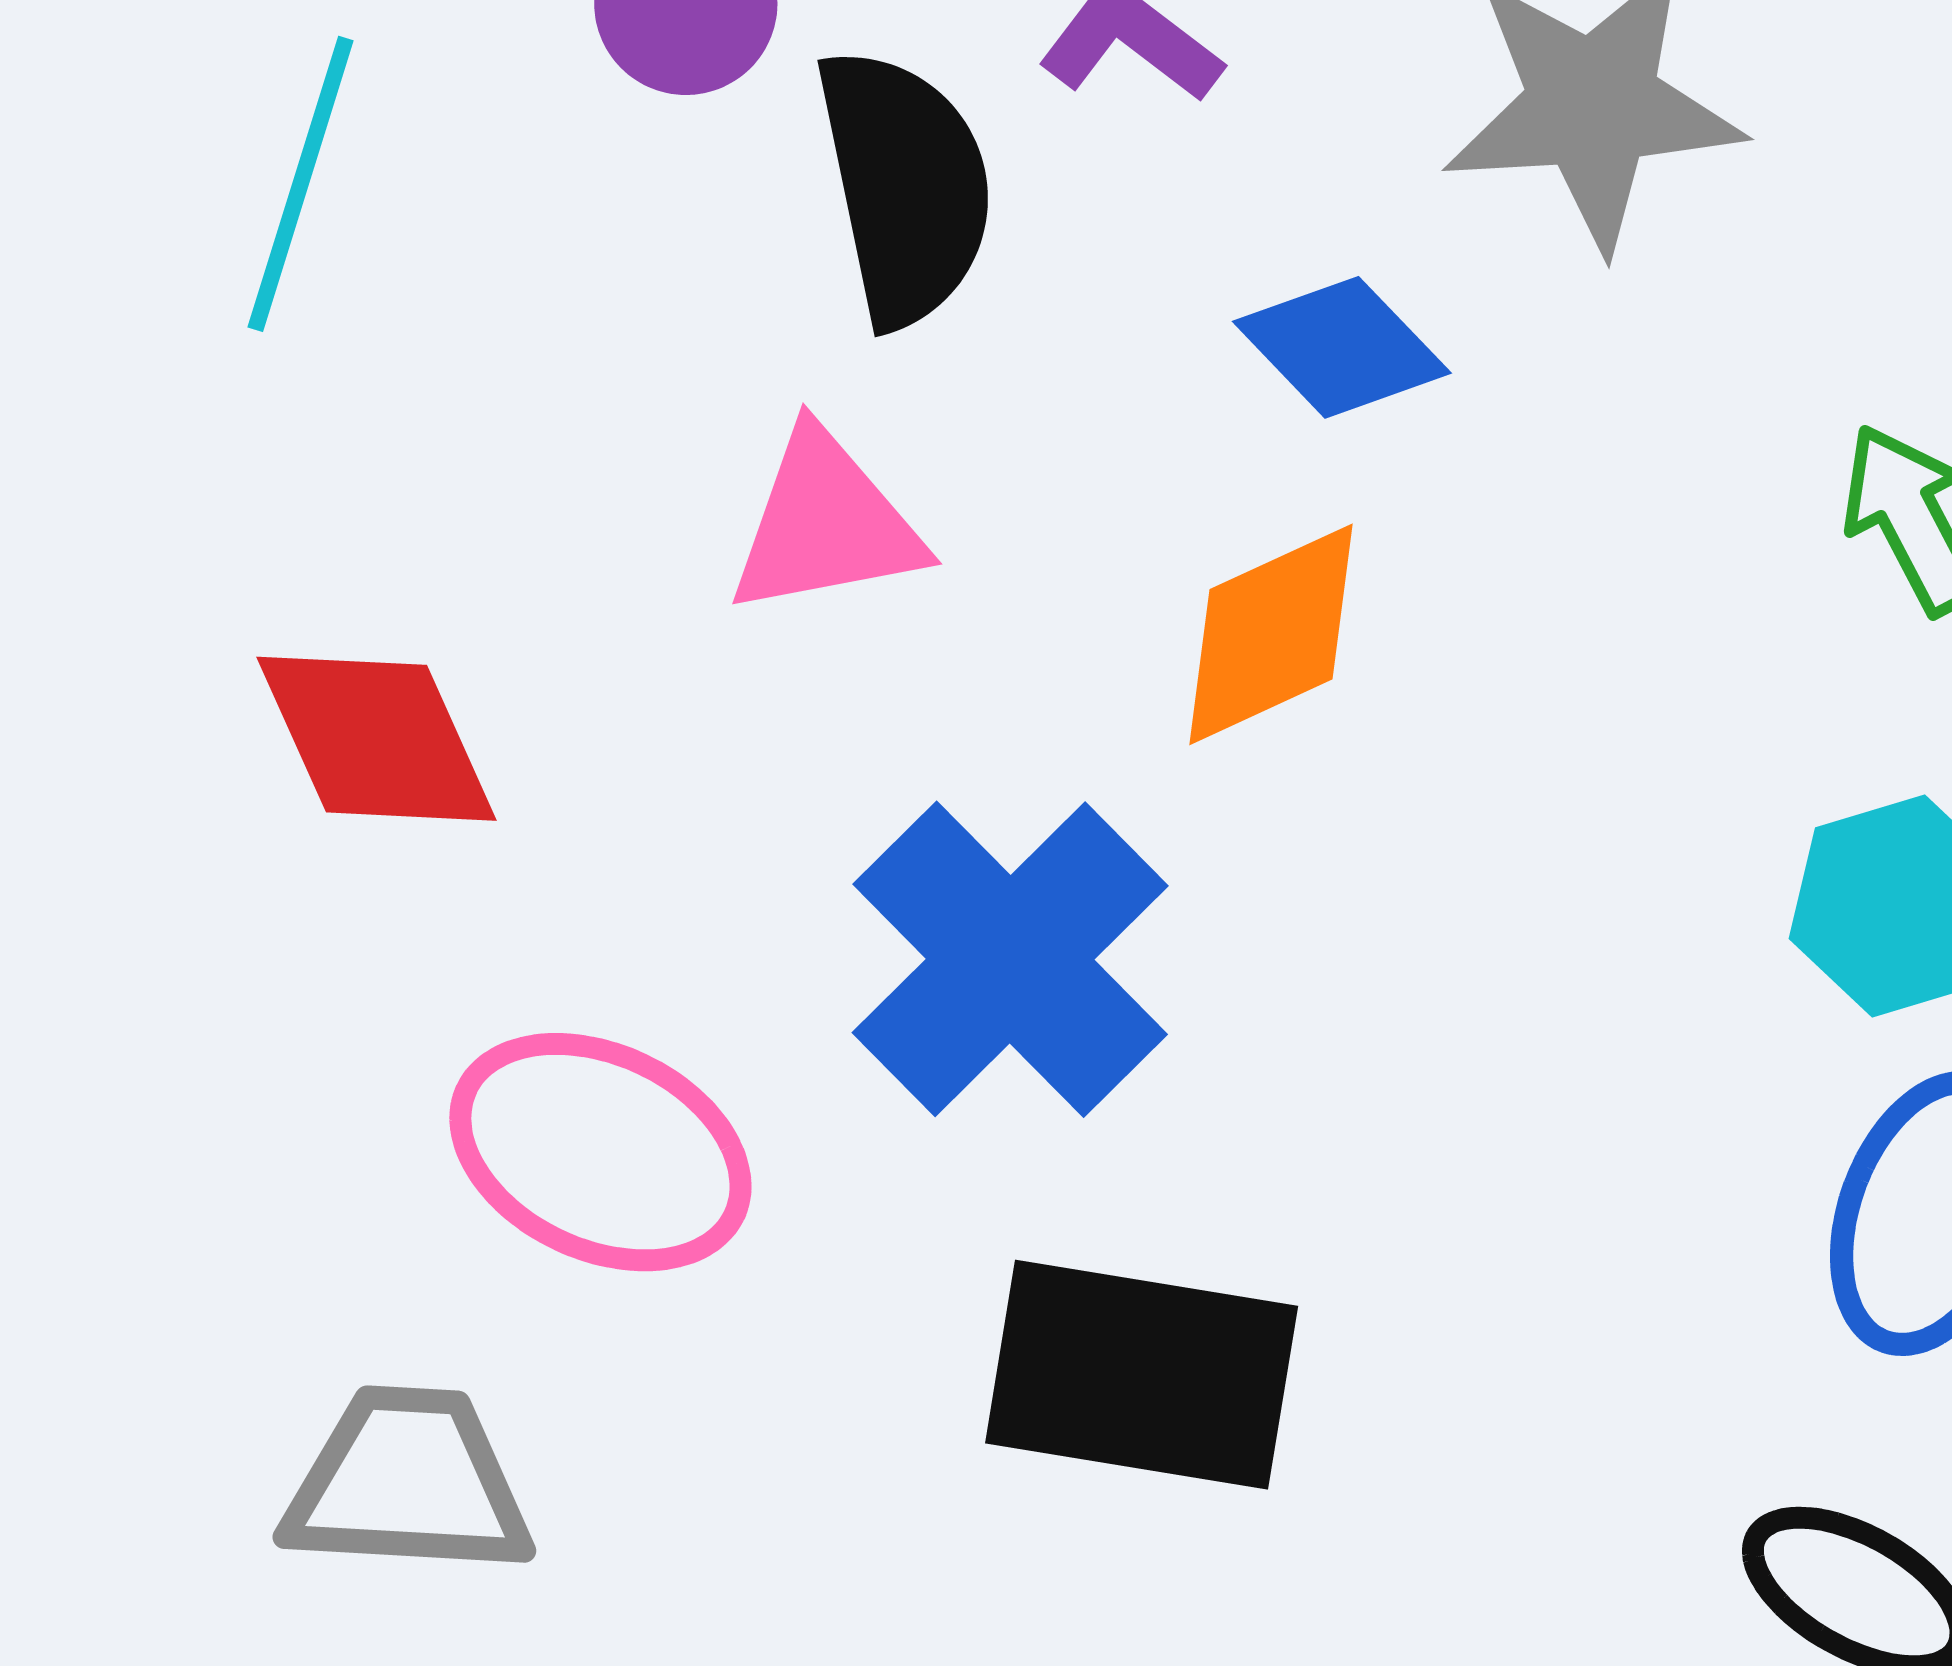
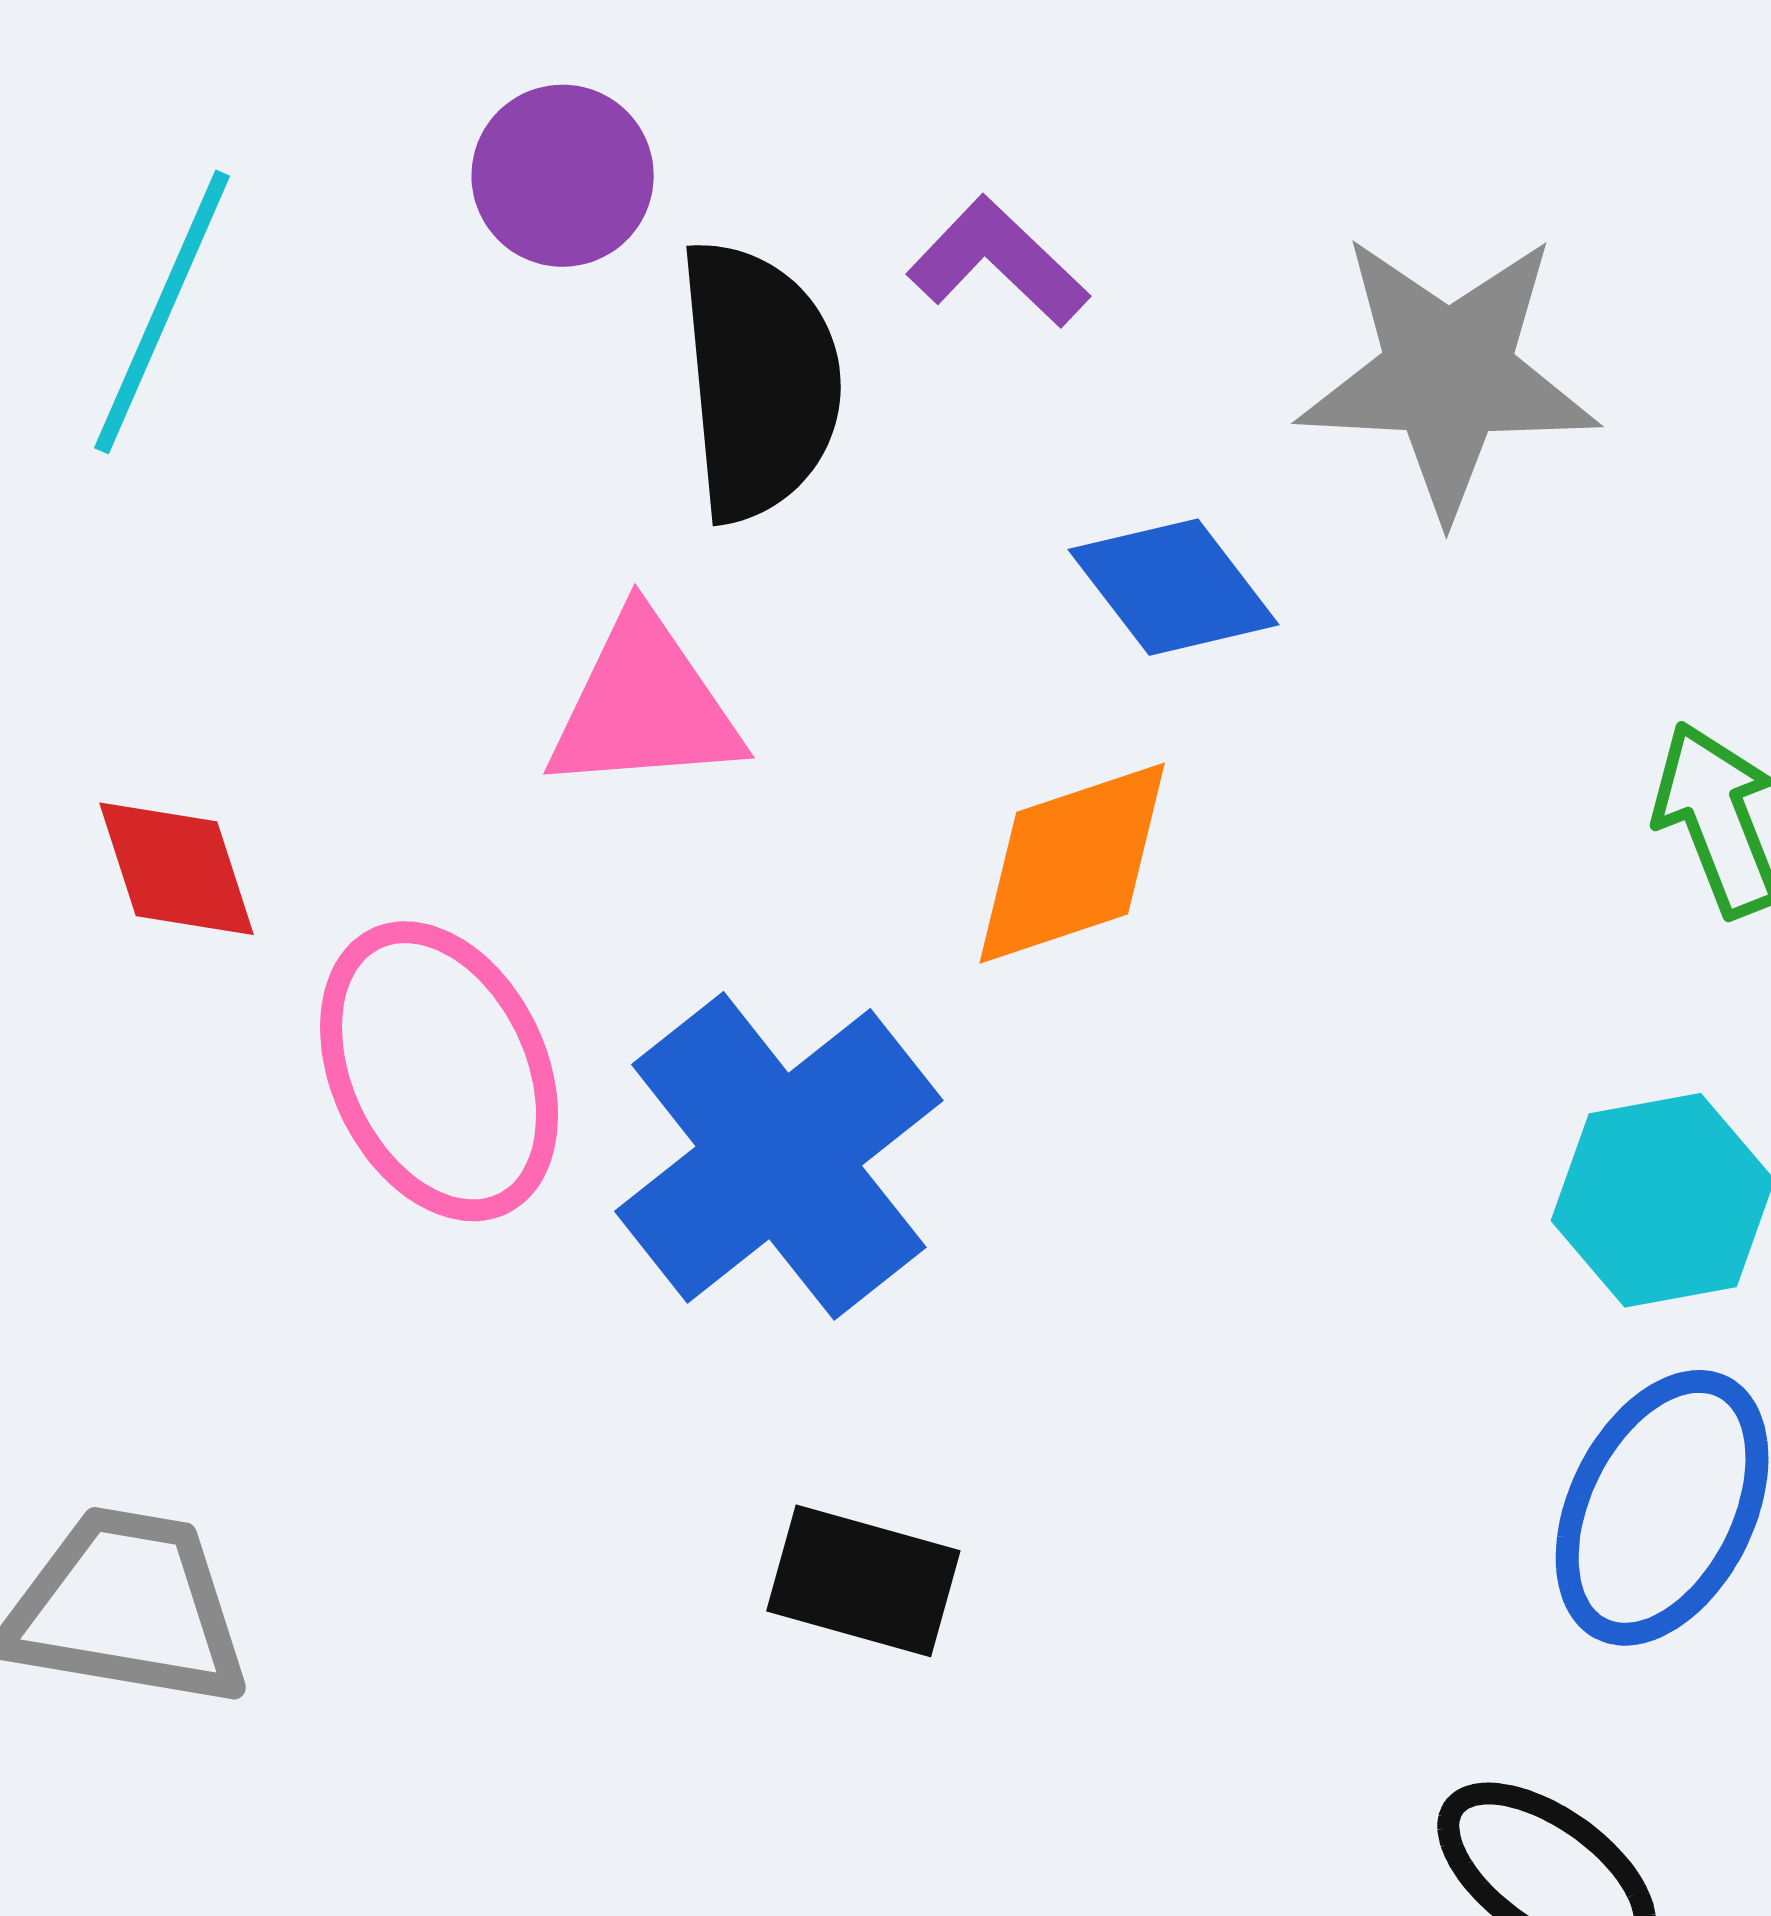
red diamond: (376, 739) -> (177, 869), size x0.7
pink ellipse: (600, 1152) -> (439, 1071), moved, turned 33
black rectangle: (1142, 1375) -> (863, 1581), size x0.6

